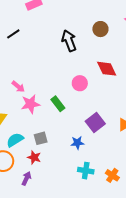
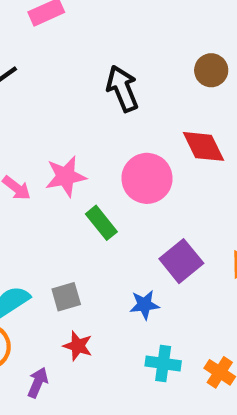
brown circle: (100, 29) -> (211, 70), moved
pink circle: (80, 83) -> (147, 178), size x1.5
pink star: (30, 104) -> (66, 176), moved
red star: (34, 157) -> (78, 346), moved

